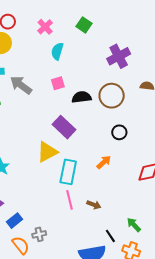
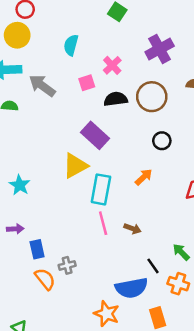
pink cross: (45, 27) -> (112, 65), moved
cyan semicircle: (57, 51) -> (71, 45), moved
blue rectangle: (15, 221) -> (37, 249), turned -63

